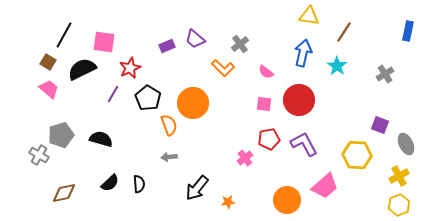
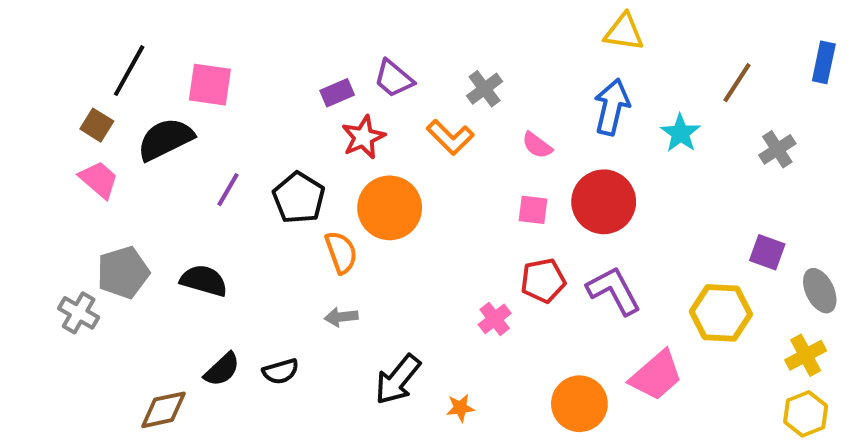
brown line: (344, 32) -> (737, 83), moved
red star: (130, 68) -> (363, 137), moved
black semicircle: (139, 184) -> (281, 371), turned 78
brown diamond: (64, 193) -> (163, 410), moved

